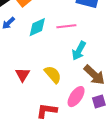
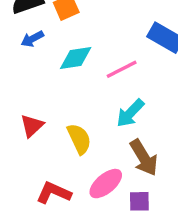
pink line: (66, 26) -> (122, 69), turned -36

